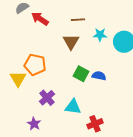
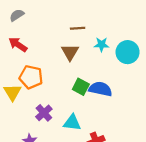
red arrow: (40, 19) -> (18, 45), moved
blue semicircle: (99, 76) -> (100, 89), size x1.5

